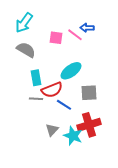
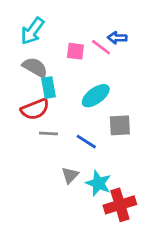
cyan rectangle: (36, 78) -> (49, 88), moved
red semicircle: (52, 90) -> (35, 109), moved
red cross: (89, 125) -> (120, 205), moved

